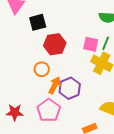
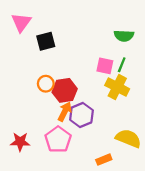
red hexagon: (55, 44) -> (65, 90), moved
orange circle: (42, 69) -> (46, 84), moved

